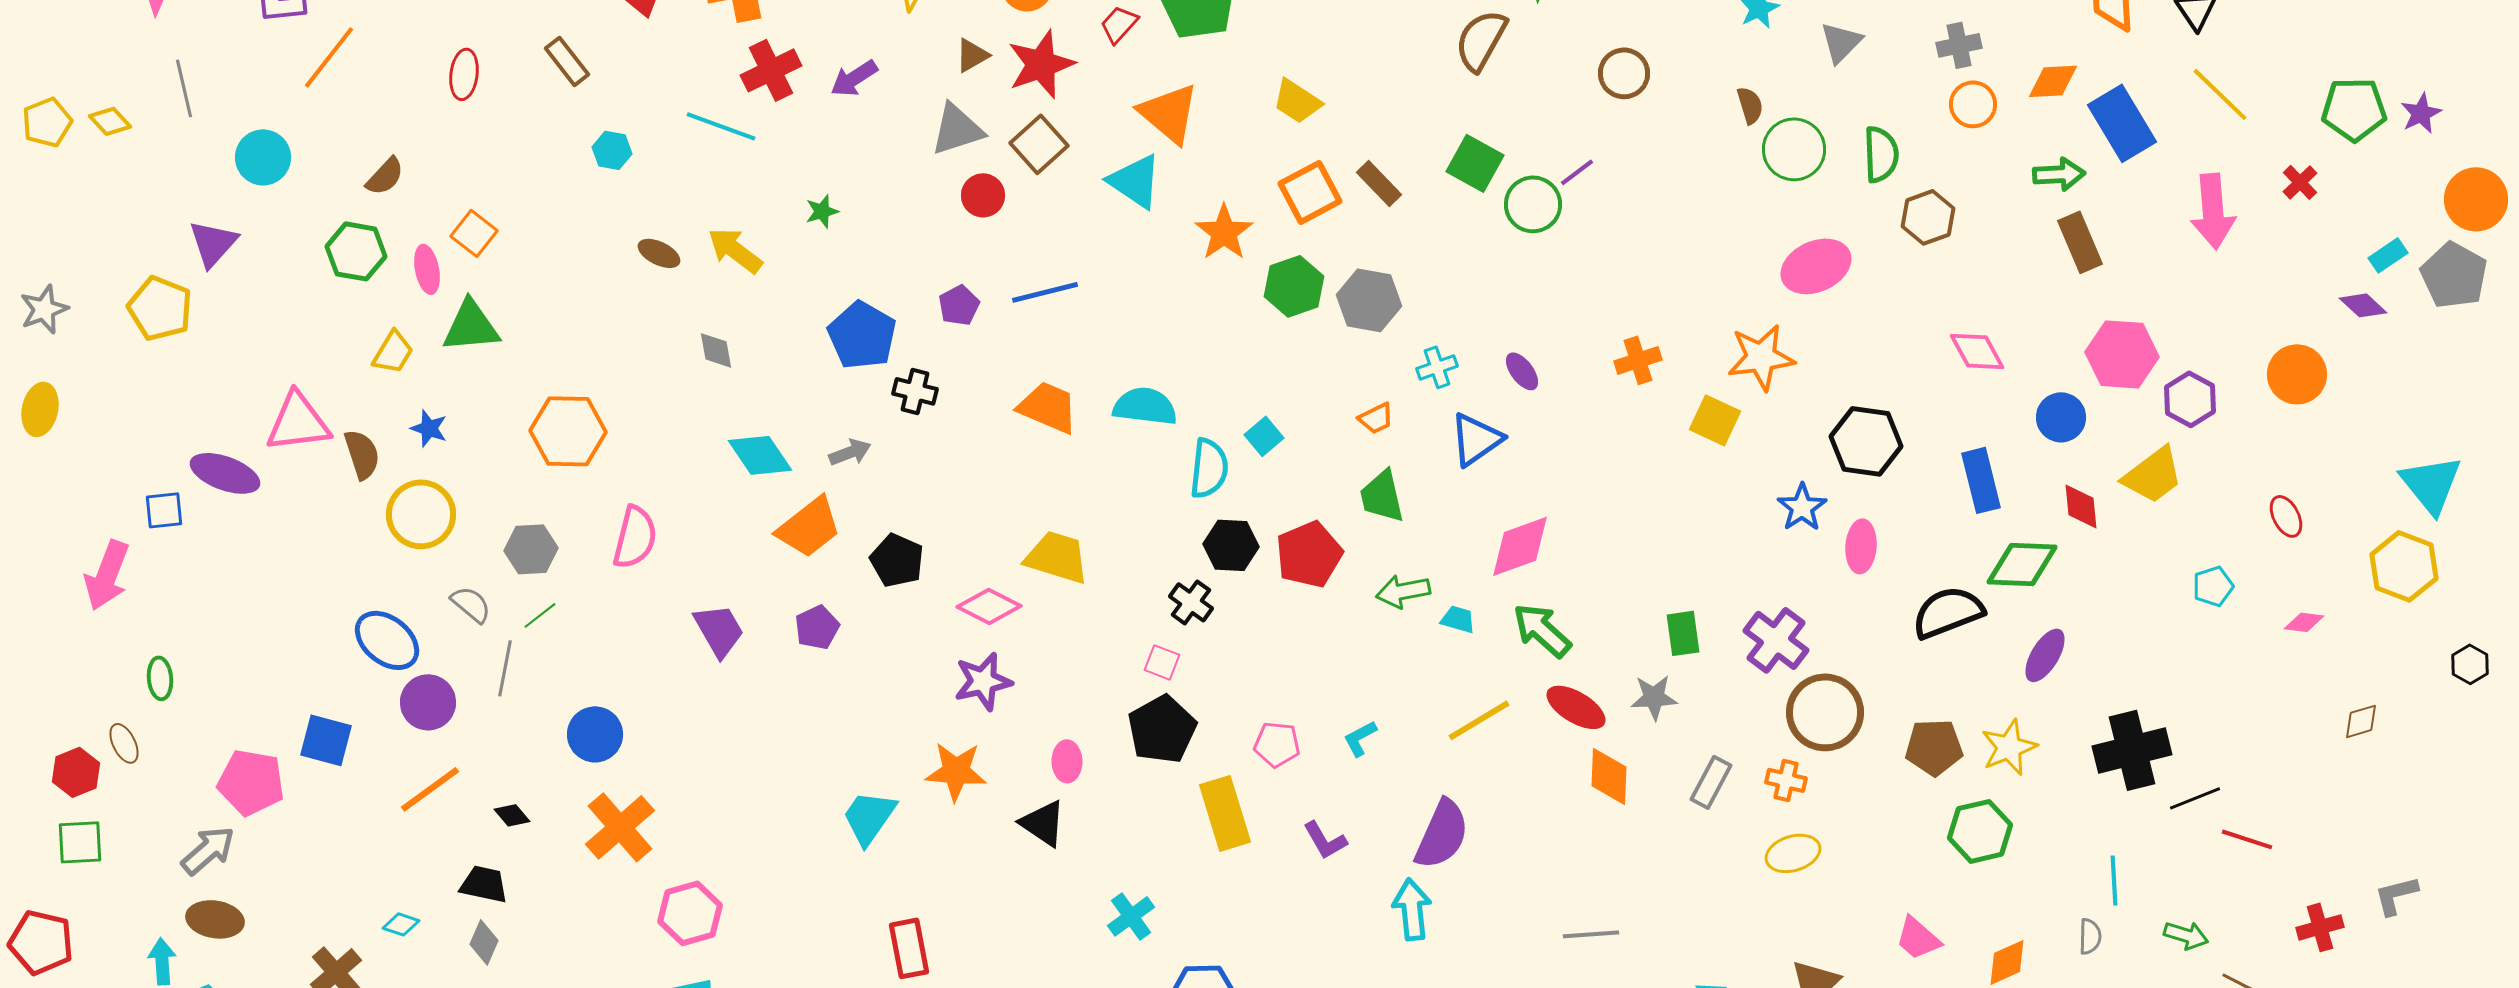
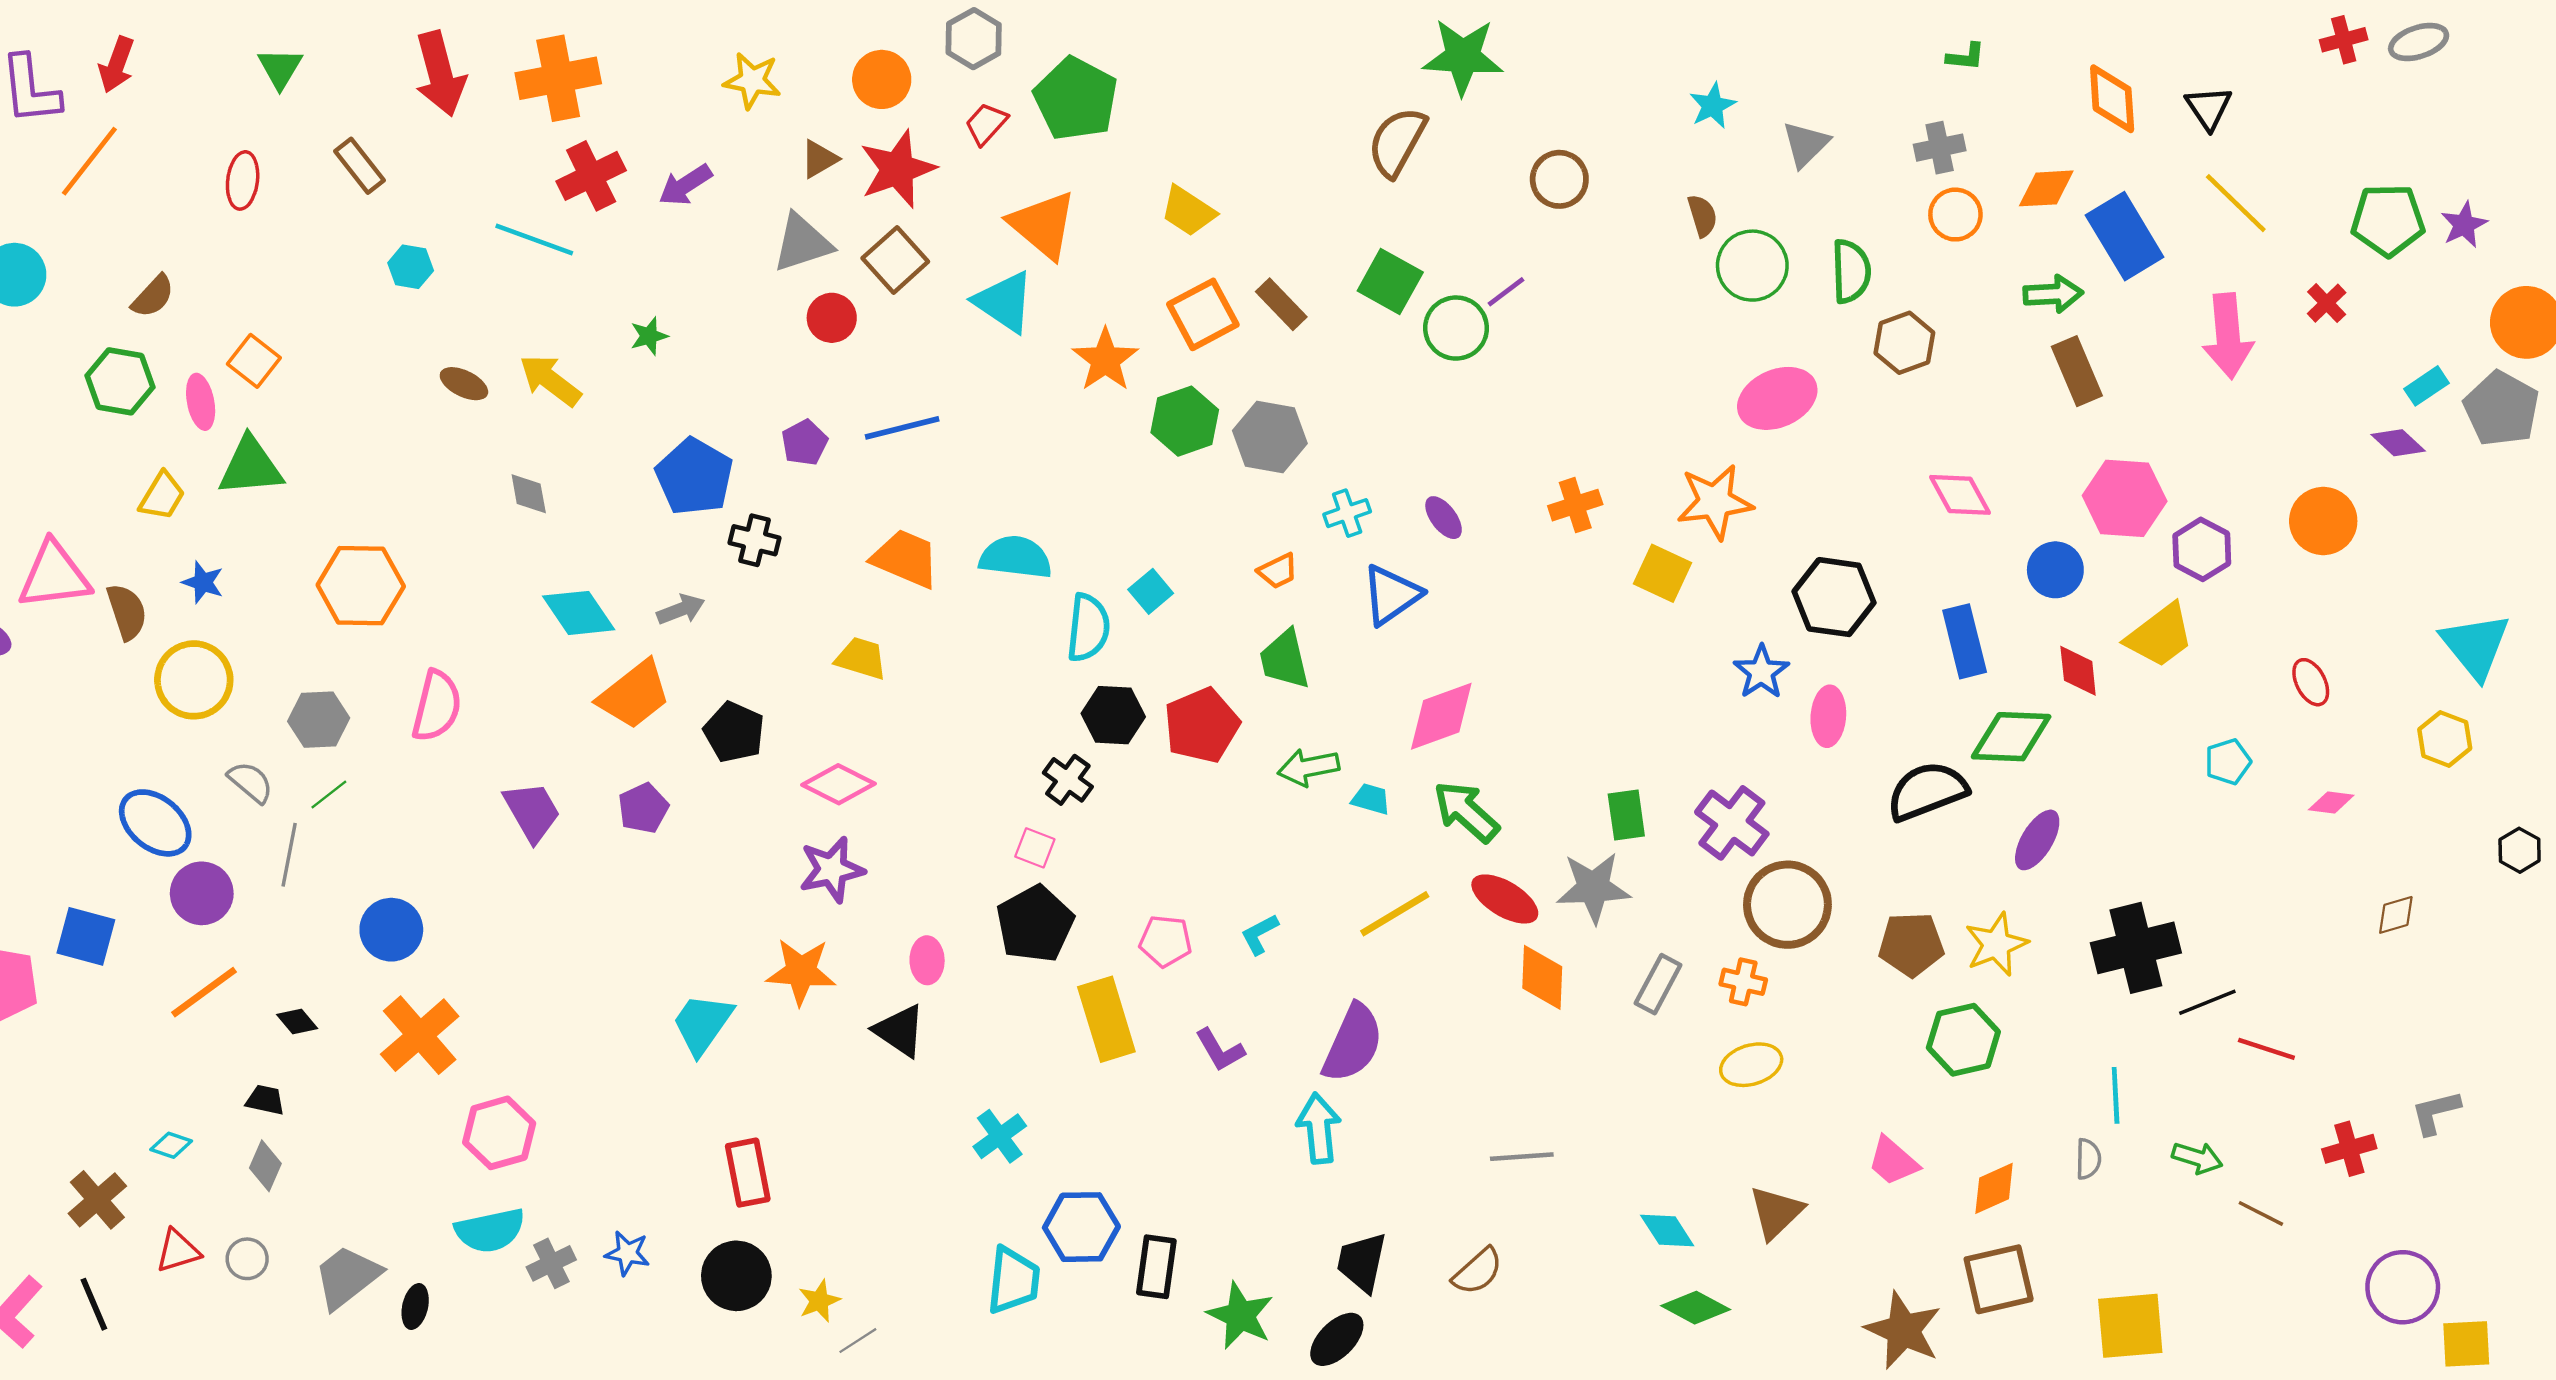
yellow trapezoid: (1057, 557) -> (861, 658), moved, size x0.7
yellow hexagon: (2404, 566) -> (2445, 739), size x0.7
gray star: (1654, 697) -> (1593, 888), size x1.4
black trapezoid: (484, 884) -> (265, 1100), size x0.7

